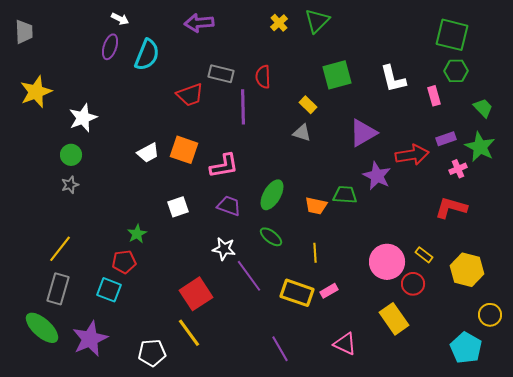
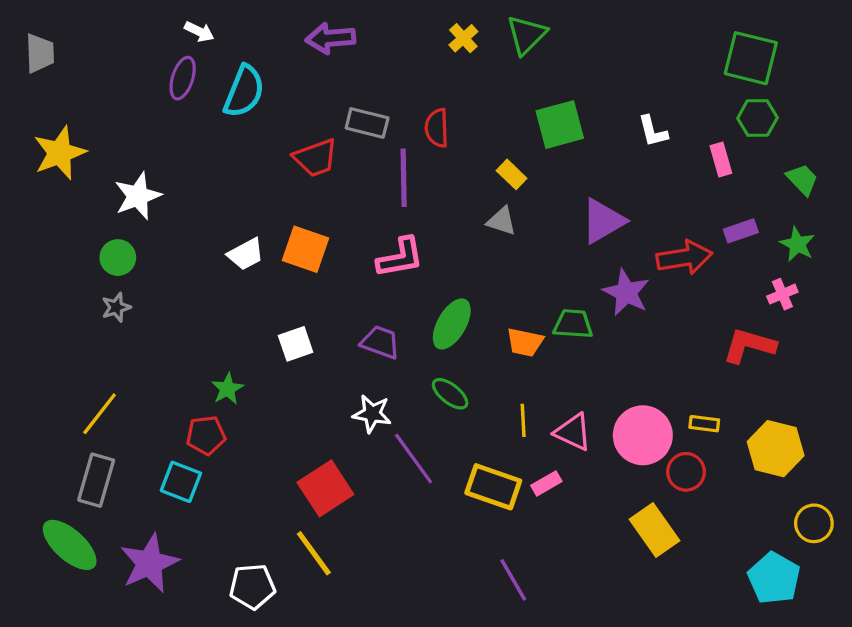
white L-shape: (393, 79) -> (653, 131), size x0.7
green star: (480, 147) -> (797, 244), size x0.7
pink L-shape: (224, 166) -> (400, 258), moved
pink cross: (458, 169) -> (782, 294), moved
yellow rectangle: (424, 255) -> (704, 424), turned -30
pink triangle: (345, 344) -> (573, 432), moved
purple line: (280, 349) -> (513, 580), moved

